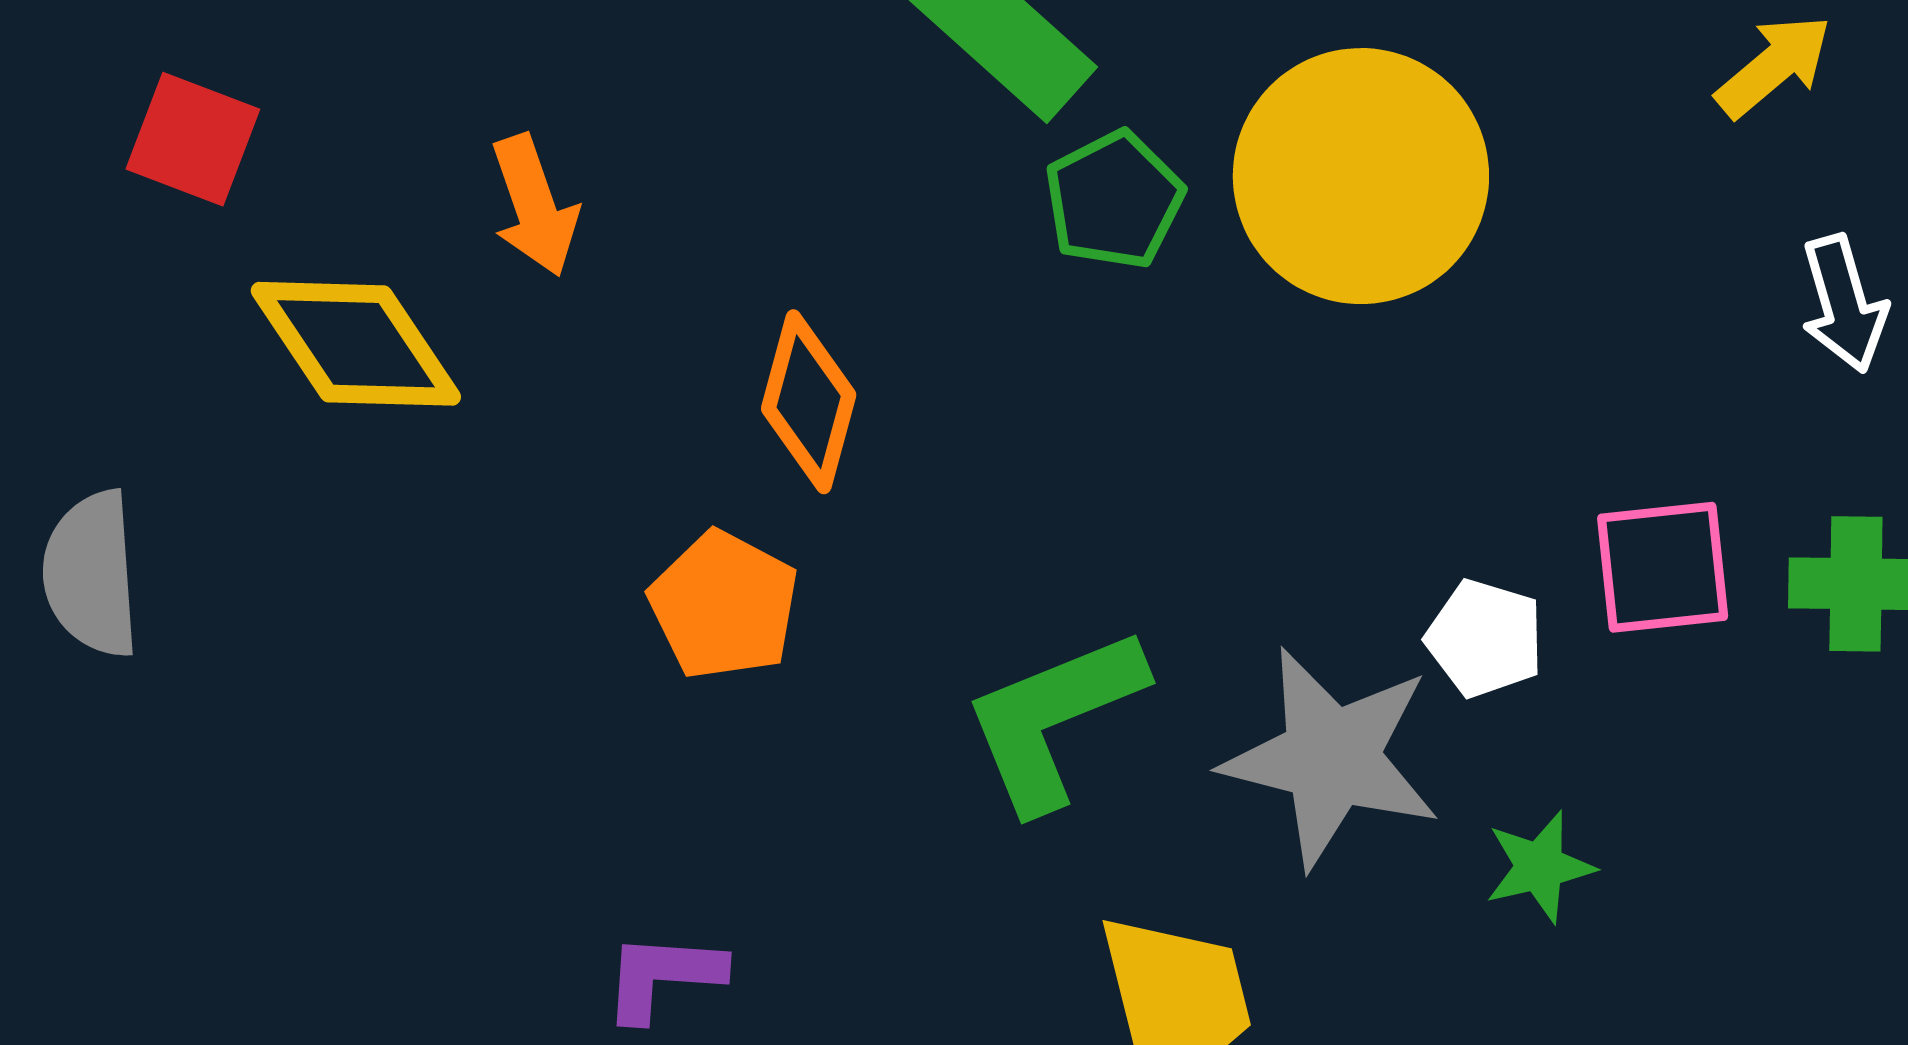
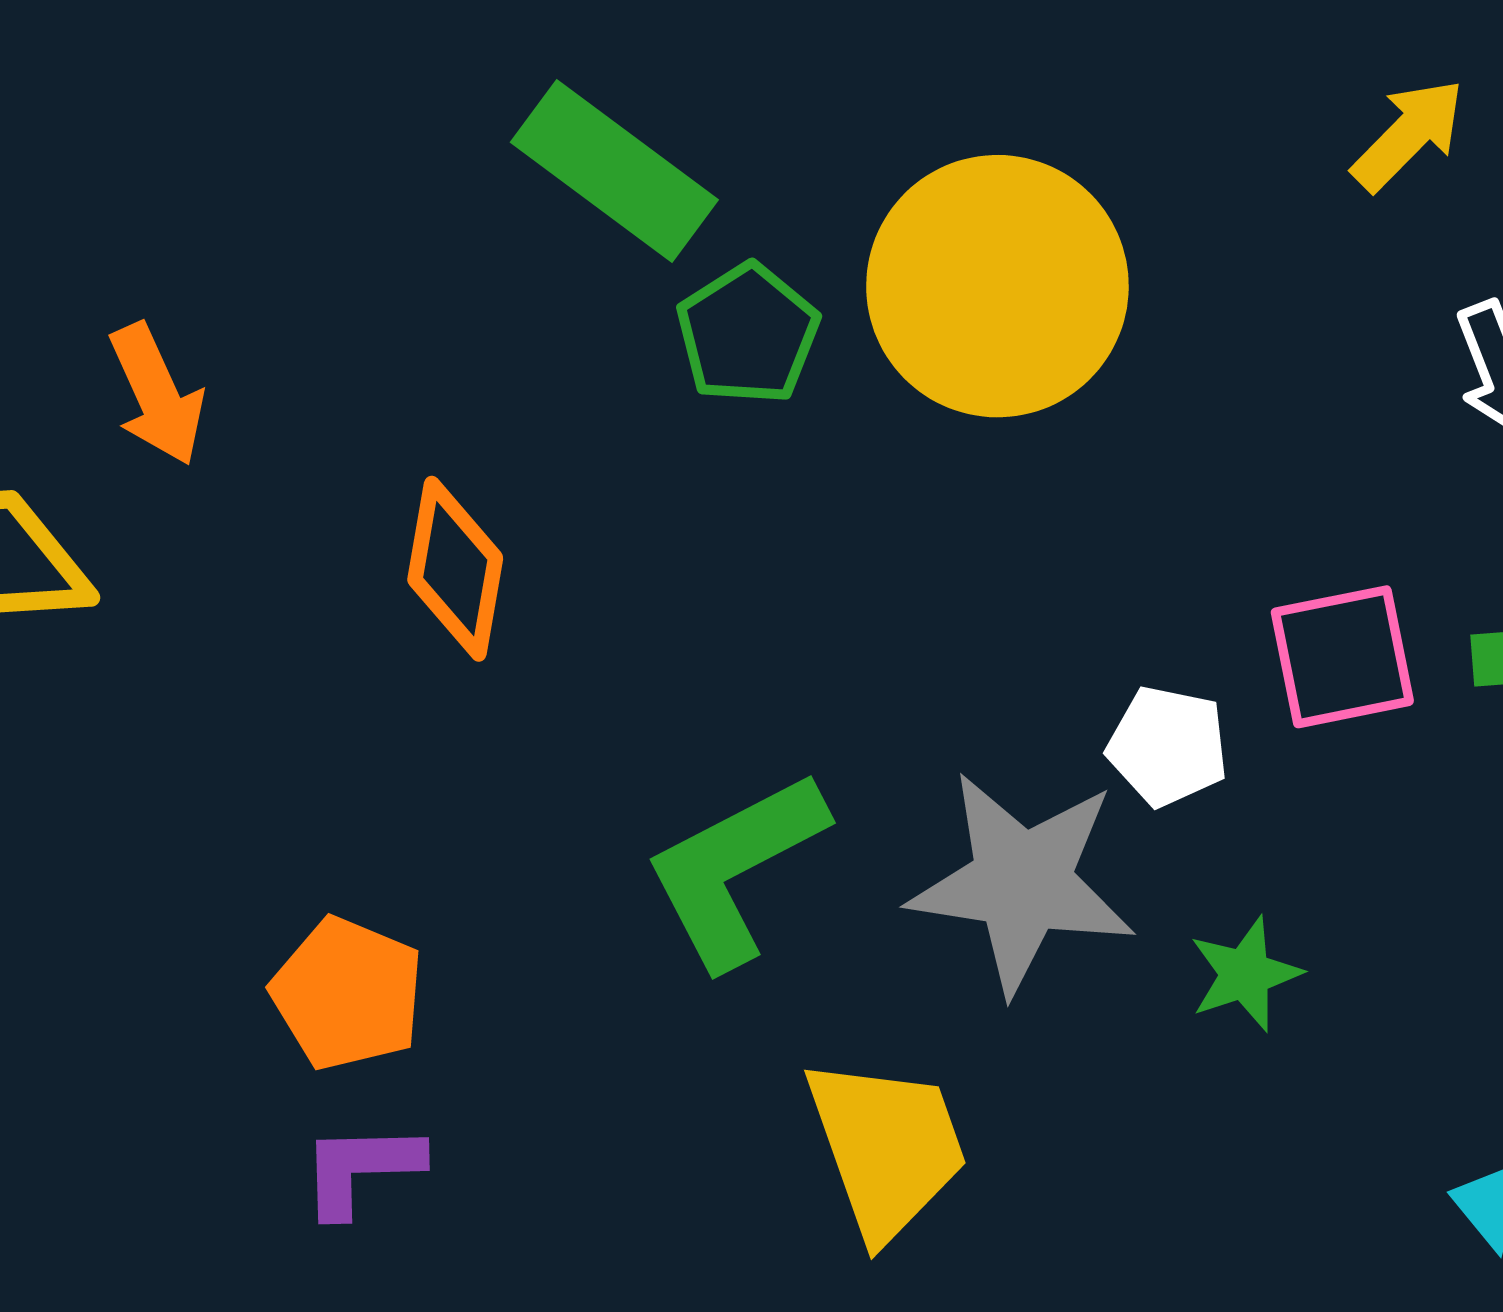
orange pentagon: (724, 605) -> (348, 994), moved

